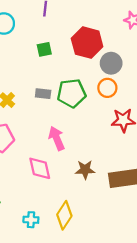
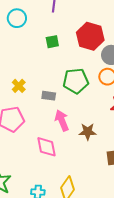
gray rectangle: (43, 94) -> (49, 96), moved
brown star: (85, 170) -> (88, 132), moved

